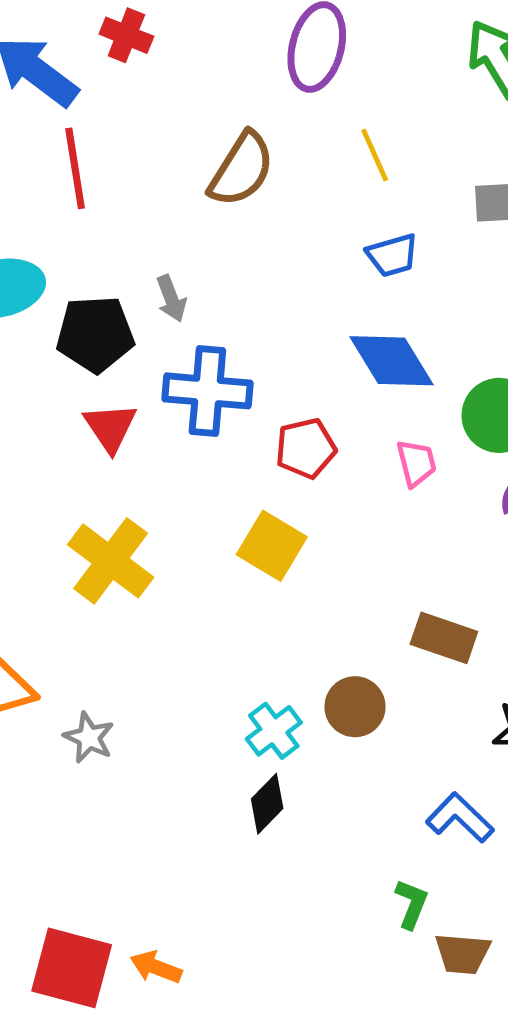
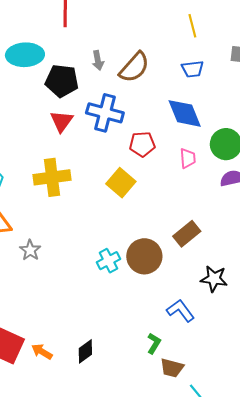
brown semicircle: (242, 169) -> (134, 67), moved
gray arrow: (171, 298) -> (98, 60), moved
yellow cross: (111, 561) -> (52, 177), turned 36
brown rectangle: (444, 638) -> (187, 234), turned -68
brown circle: (355, 707) -> (144, 256), size x1.4
black diamond: (267, 804) -> (85, 351), moved

